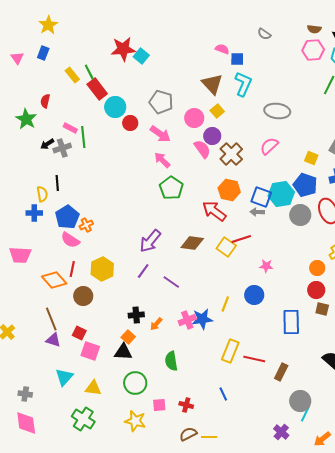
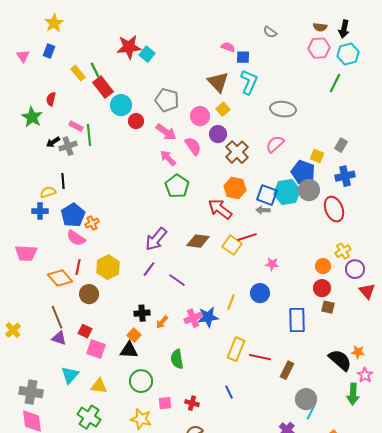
pink semicircle: (202, 149) -> (193, 146), moved
blue pentagon: (305, 185) -> (303, 172), moved
yellow semicircle: (42, 194) -> (48, 192), turned -98
gray circle: (300, 215) -> (309, 190), moved
gray cross: (25, 394) -> (31, 392), size x1.6

